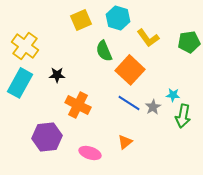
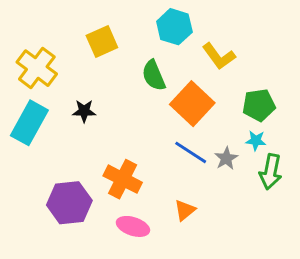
yellow square: (81, 20) -> (102, 41), moved
green pentagon: (189, 42) -> (259, 105), moved
orange cross: (78, 105) -> (123, 179), moved

